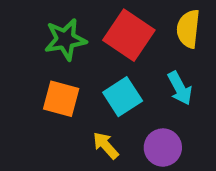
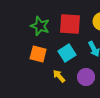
red square: (129, 35) -> (70, 24), turned -30
green star: (65, 39) -> (40, 26), turned 30

